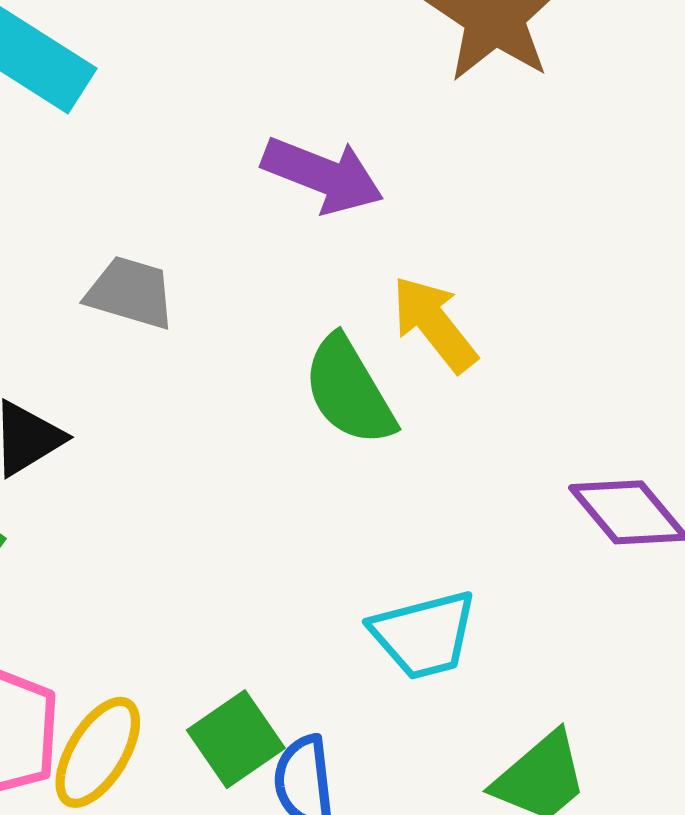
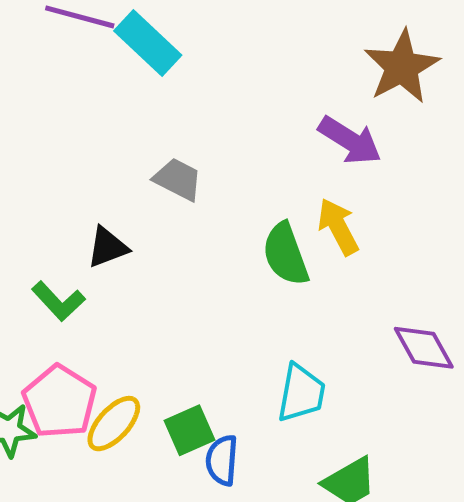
purple arrow: (323, 175) -> (350, 140), moved
cyan trapezoid: (424, 635) -> (301, 393), turned -76

